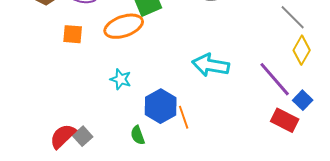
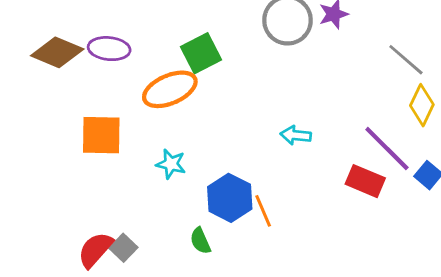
orange square: (73, 34) -> (101, 135), moved, size x1.5
cyan arrow: (211, 65) -> (296, 135), size x0.6
red rectangle: (285, 120) -> (365, 181), moved

